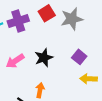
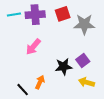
black star: (44, 58) -> (64, 67), moved
pink arrow: (15, 61) -> (33, 47), moved, turned -30

